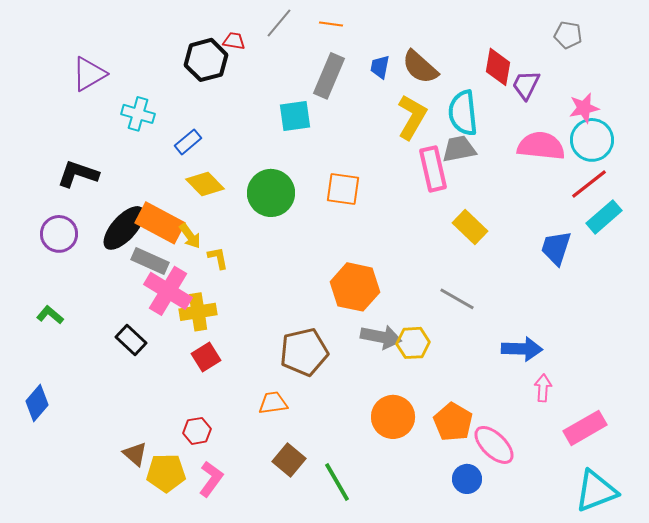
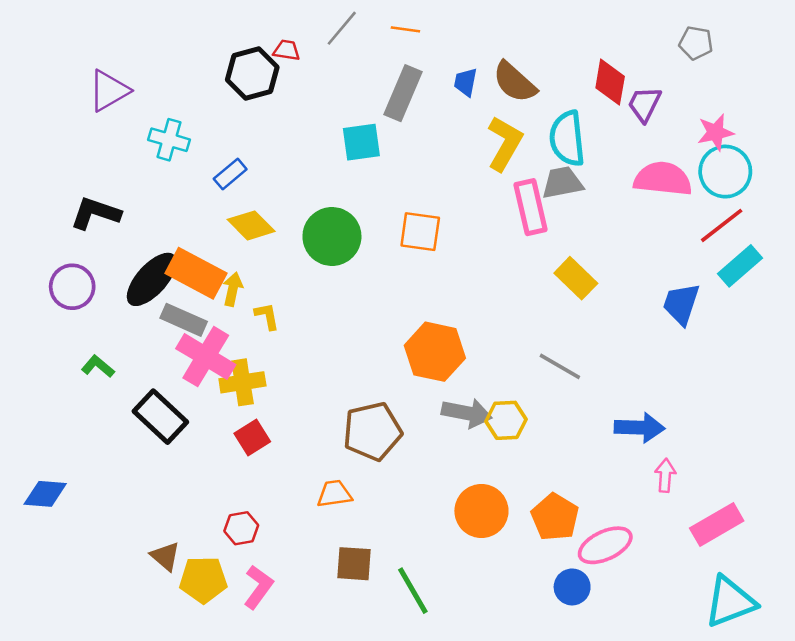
yellow arrow: (190, 236) -> (233, 289), turned -132
green L-shape: (50, 315) -> (98, 366), moved
black rectangle: (131, 340) -> (160, 417), size x1.4
blue diamond: (37, 403) -> (45, 494), turned 54
pink ellipse: (494, 445) -> (605, 545), turned -69
brown square: (289, 460) -> (354, 564), turned -36

